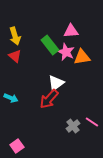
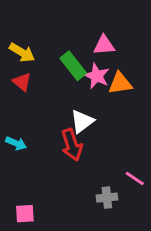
yellow arrow: (15, 36) -> (22, 53), turned -42
red arrow: (49, 99) -> (72, 145), turned -60
gray cross: (73, 126) -> (107, 198), moved, turned 32
pink square: (17, 146) -> (25, 214), turned 32

